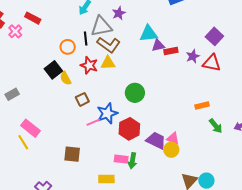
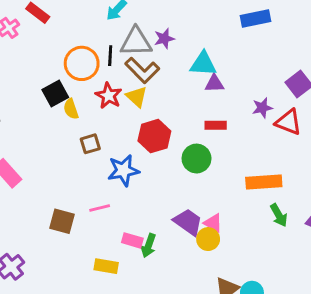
purple star: (119, 13) -> (164, 39), moved
orange circle: (68, 47) -> (82, 63), size x1.5
red rectangle: (171, 51) -> (216, 125), moved
yellow triangle: (108, 63) -> (137, 97), turned 35
green circle: (135, 93) -> (197, 159), moved
orange rectangle: (202, 106) -> (264, 182), size x1.6
pink line: (93, 122) -> (100, 208), moved
red hexagon: (129, 129) -> (154, 136), moved

